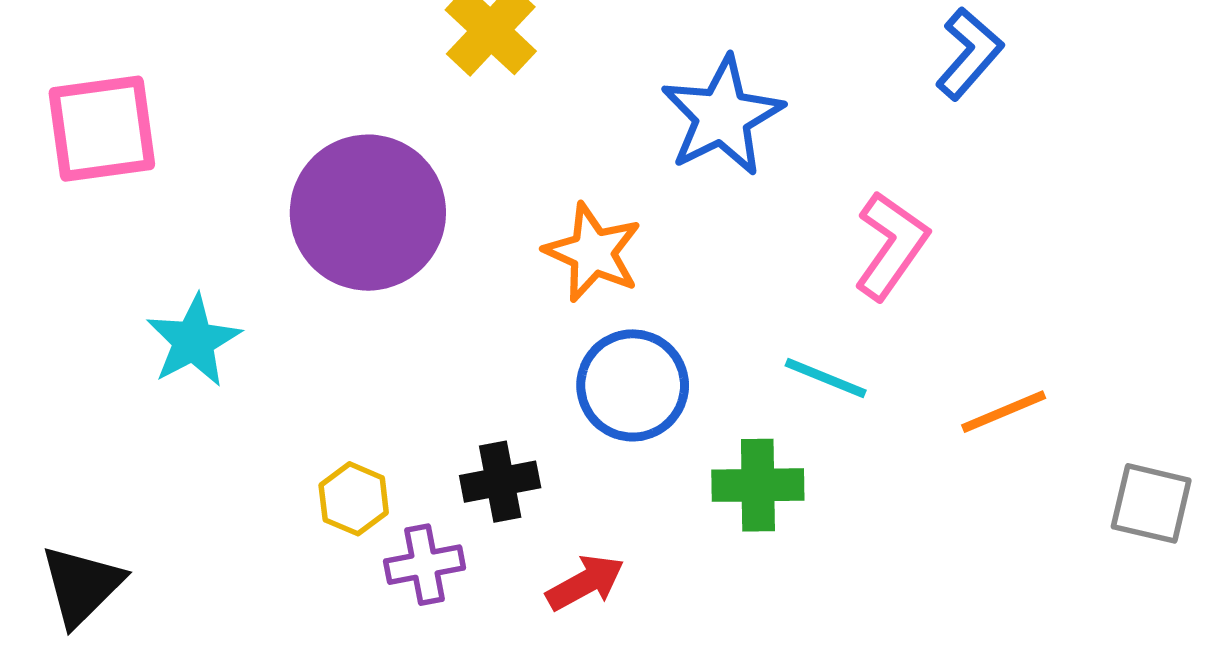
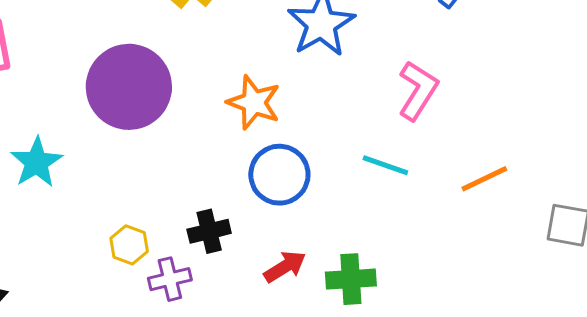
green cross: (758, 485) -> (351, 279), moved
red arrow: (585, 583) -> (285, 267), moved

